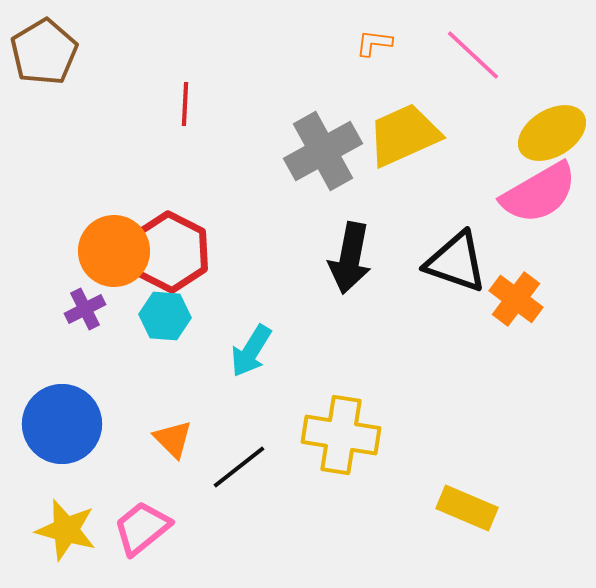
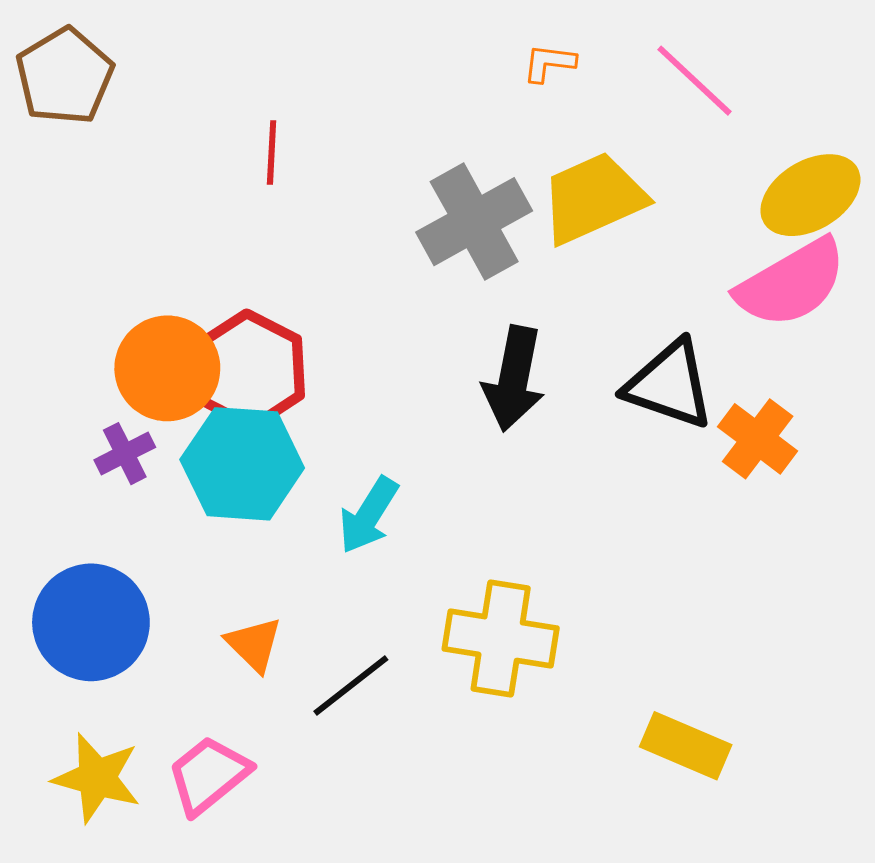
cyan hexagon: (165, 316) -> (242, 464), size x1.6

